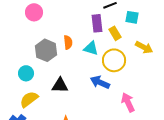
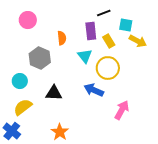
orange semicircle: (68, 42) -> (62, 38), moved
yellow arrow: (144, 47) -> (138, 41), moved
cyan triangle: (91, 48) -> (85, 56), turned 35
pink arrow: (128, 102) -> (122, 110), turned 54

